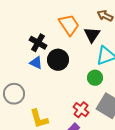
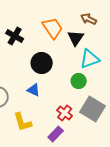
black cross: (38, 43) -> (15, 36), moved
blue triangle: (36, 63) -> (34, 90), moved

